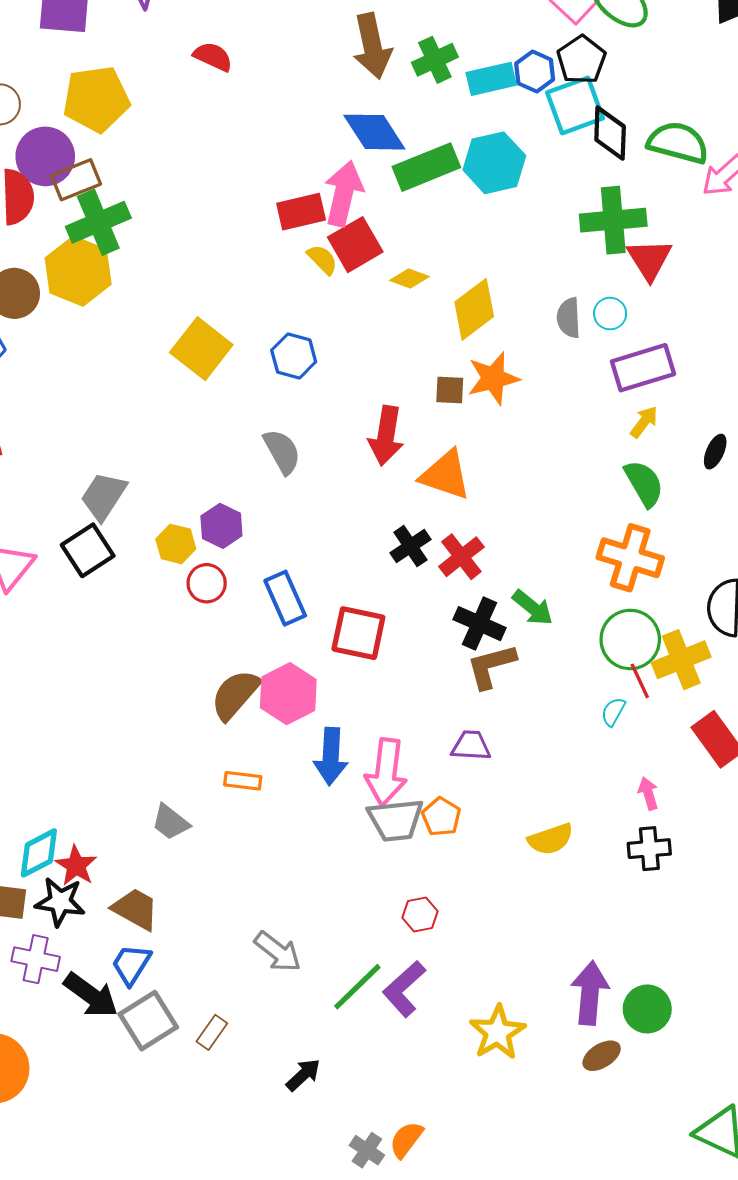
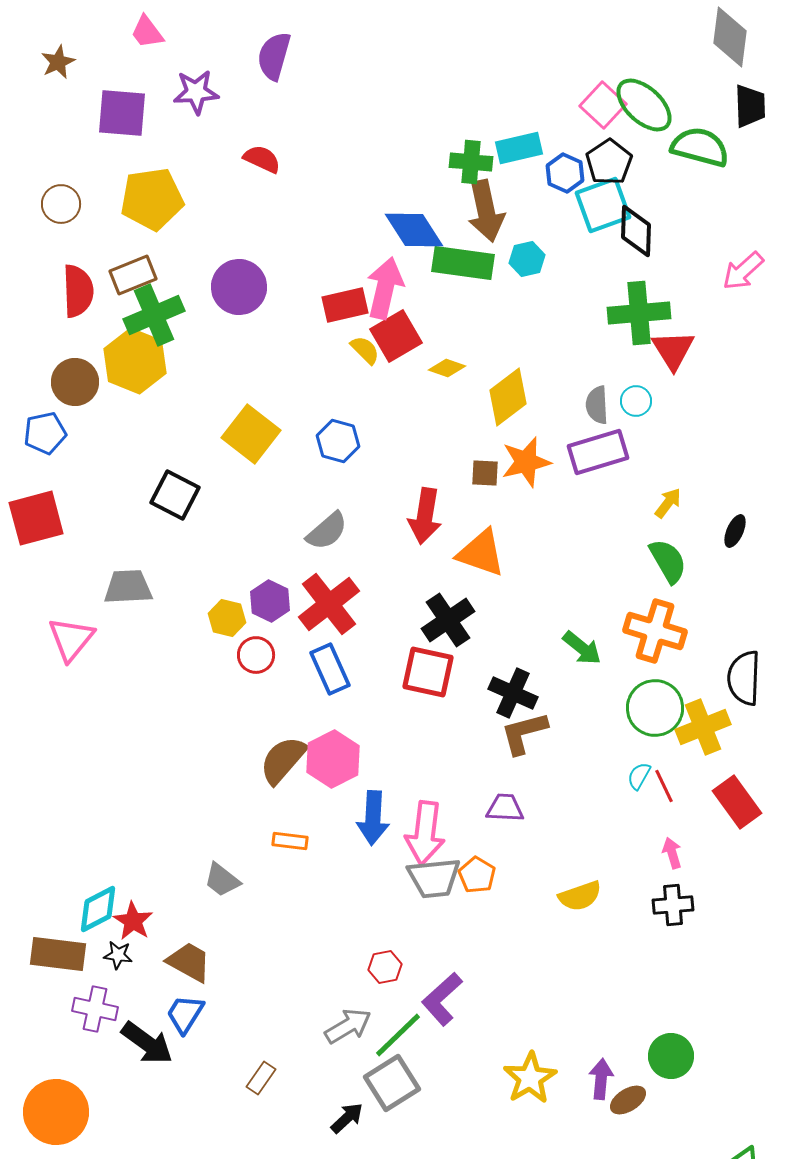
brown arrow: (372, 46) -> (486, 211), moved
green cross: (435, 60) -> (471, 162), turned 30
cyan rectangle: (491, 79) -> (519, 148), moved
green semicircle: (678, 143) -> (700, 147), moved
purple circle: (45, 156) -> (239, 287), moved
cyan hexagon: (494, 163) -> (527, 259), size x0.6
green rectangle: (426, 167) -> (463, 263), turned 30
purple rectangle: (643, 368) -> (598, 452), moved
gray semicircle: (282, 452) -> (327, 531), turned 78
gray trapezoid: (104, 496) -> (128, 587), moved, turned 54
black cross: (410, 546) -> (448, 620), size x1.4
black square: (88, 550) -> (175, 495), moved, turned -30
red cross: (461, 557) -> (329, 604), moved, size x1.4
green arrow: (533, 608) -> (582, 648), moved
red square: (358, 633) -> (428, 672), moved
red line: (640, 681) -> (664, 786), moved
black star: (60, 902) -> (118, 955), size x0.6
red hexagon: (420, 914) -> (385, 967), moved
gray arrow: (278, 952) -> (348, 1026), moved, turned -69
purple L-shape: (404, 989) -> (442, 999), moved
purple arrow: (590, 993) -> (601, 1079), moved, size x0.7
gray square: (148, 1021) -> (392, 1083), moved

